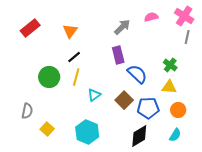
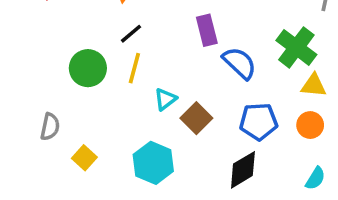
green cross: (170, 65) -> (296, 47), size x1.6
yellow triangle: (169, 87) -> (314, 85), moved
brown square: (124, 100) -> (196, 118), moved
cyan semicircle: (175, 135) -> (315, 178), moved

